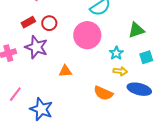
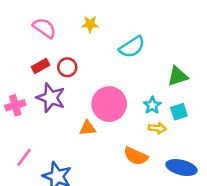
pink circle: (87, 35) -> (109, 104), moved
cyan square: (146, 57) -> (179, 112), moved
blue ellipse: (139, 89) -> (181, 168), moved

